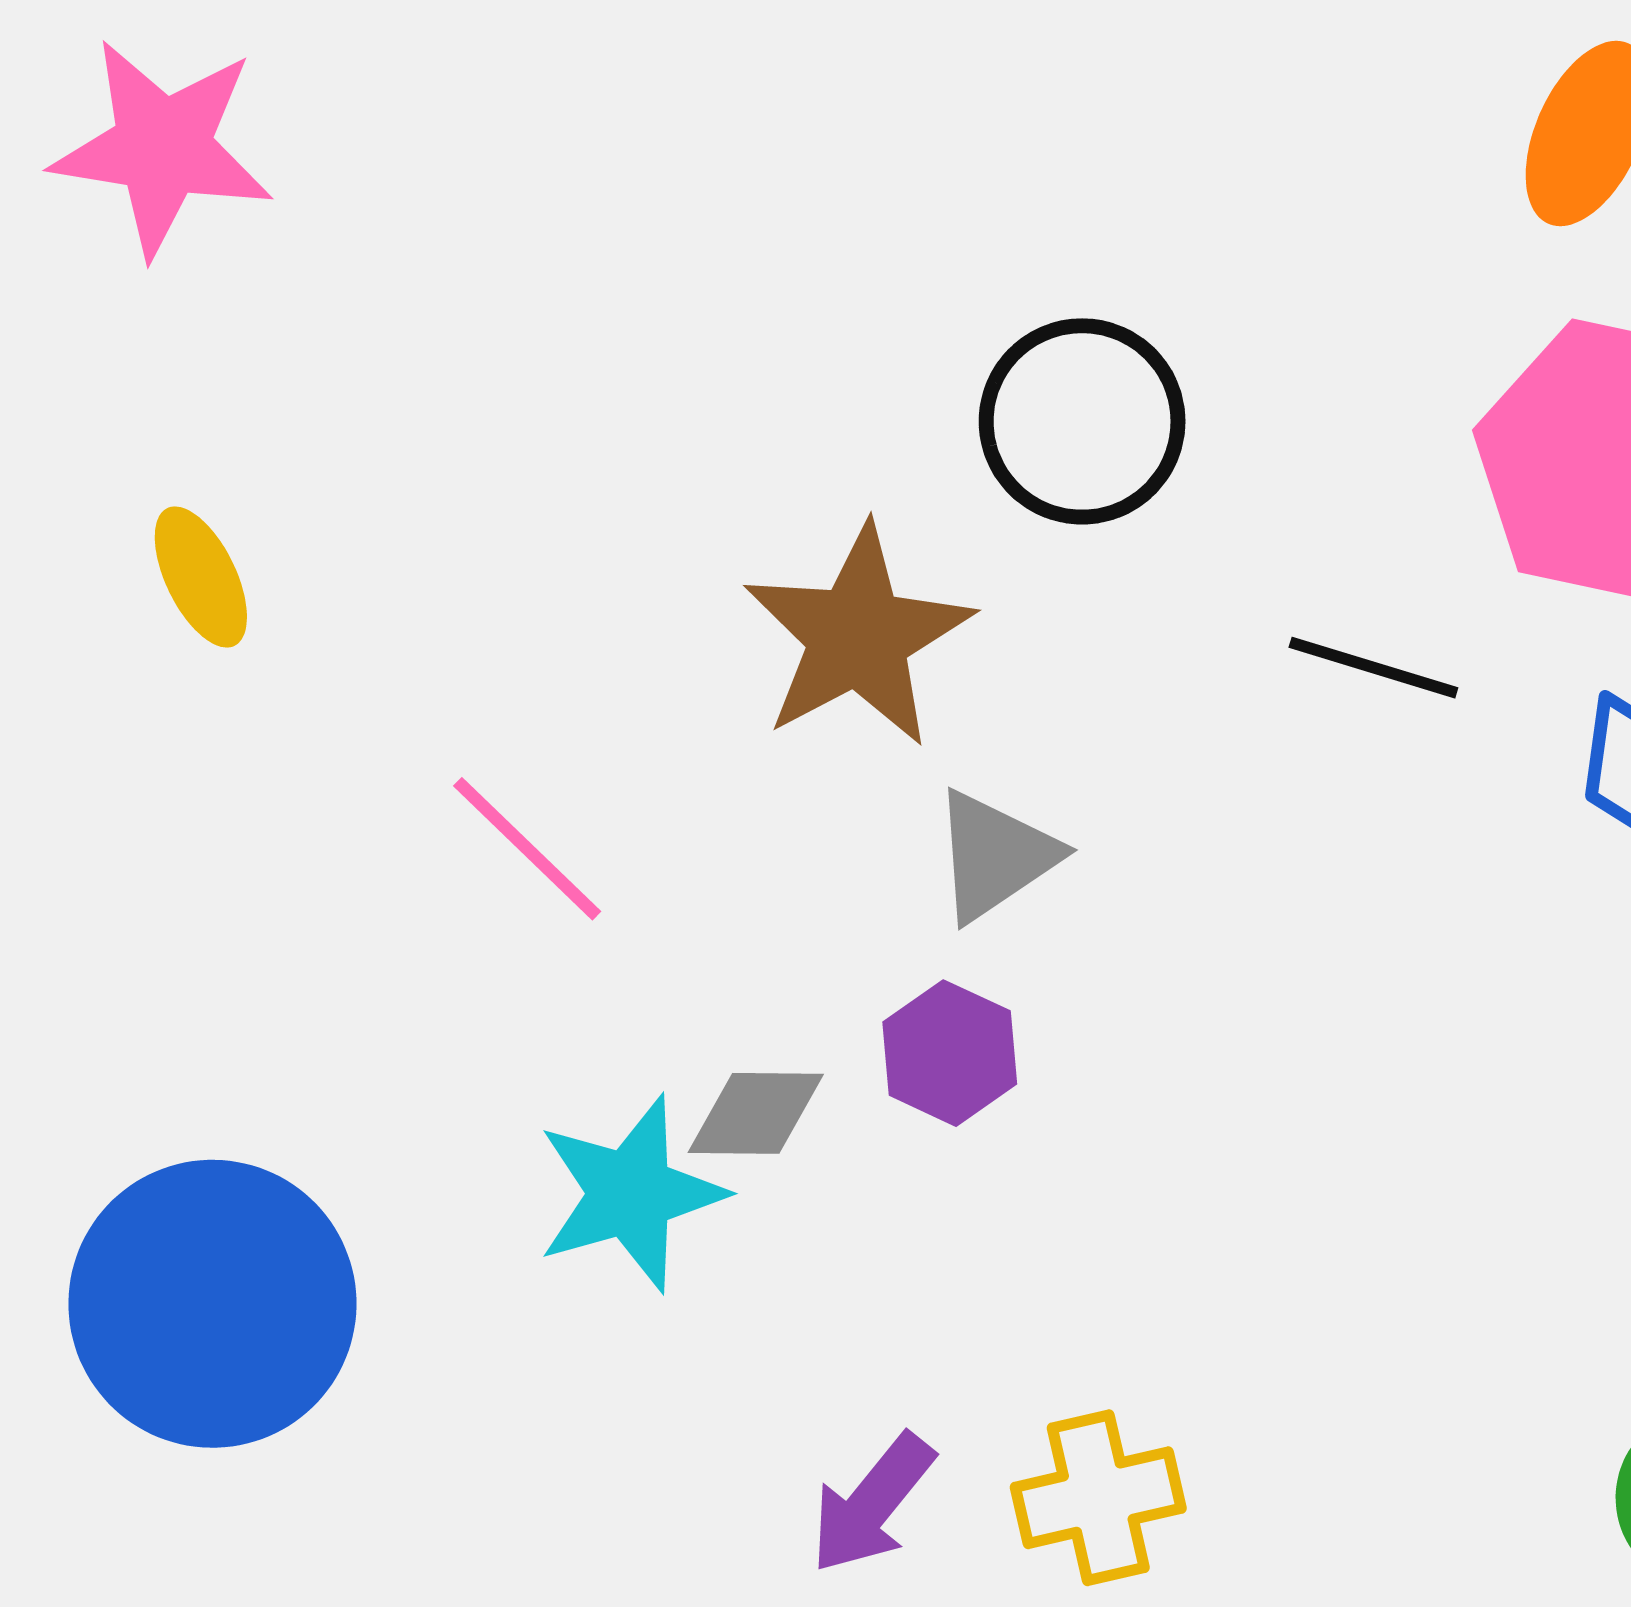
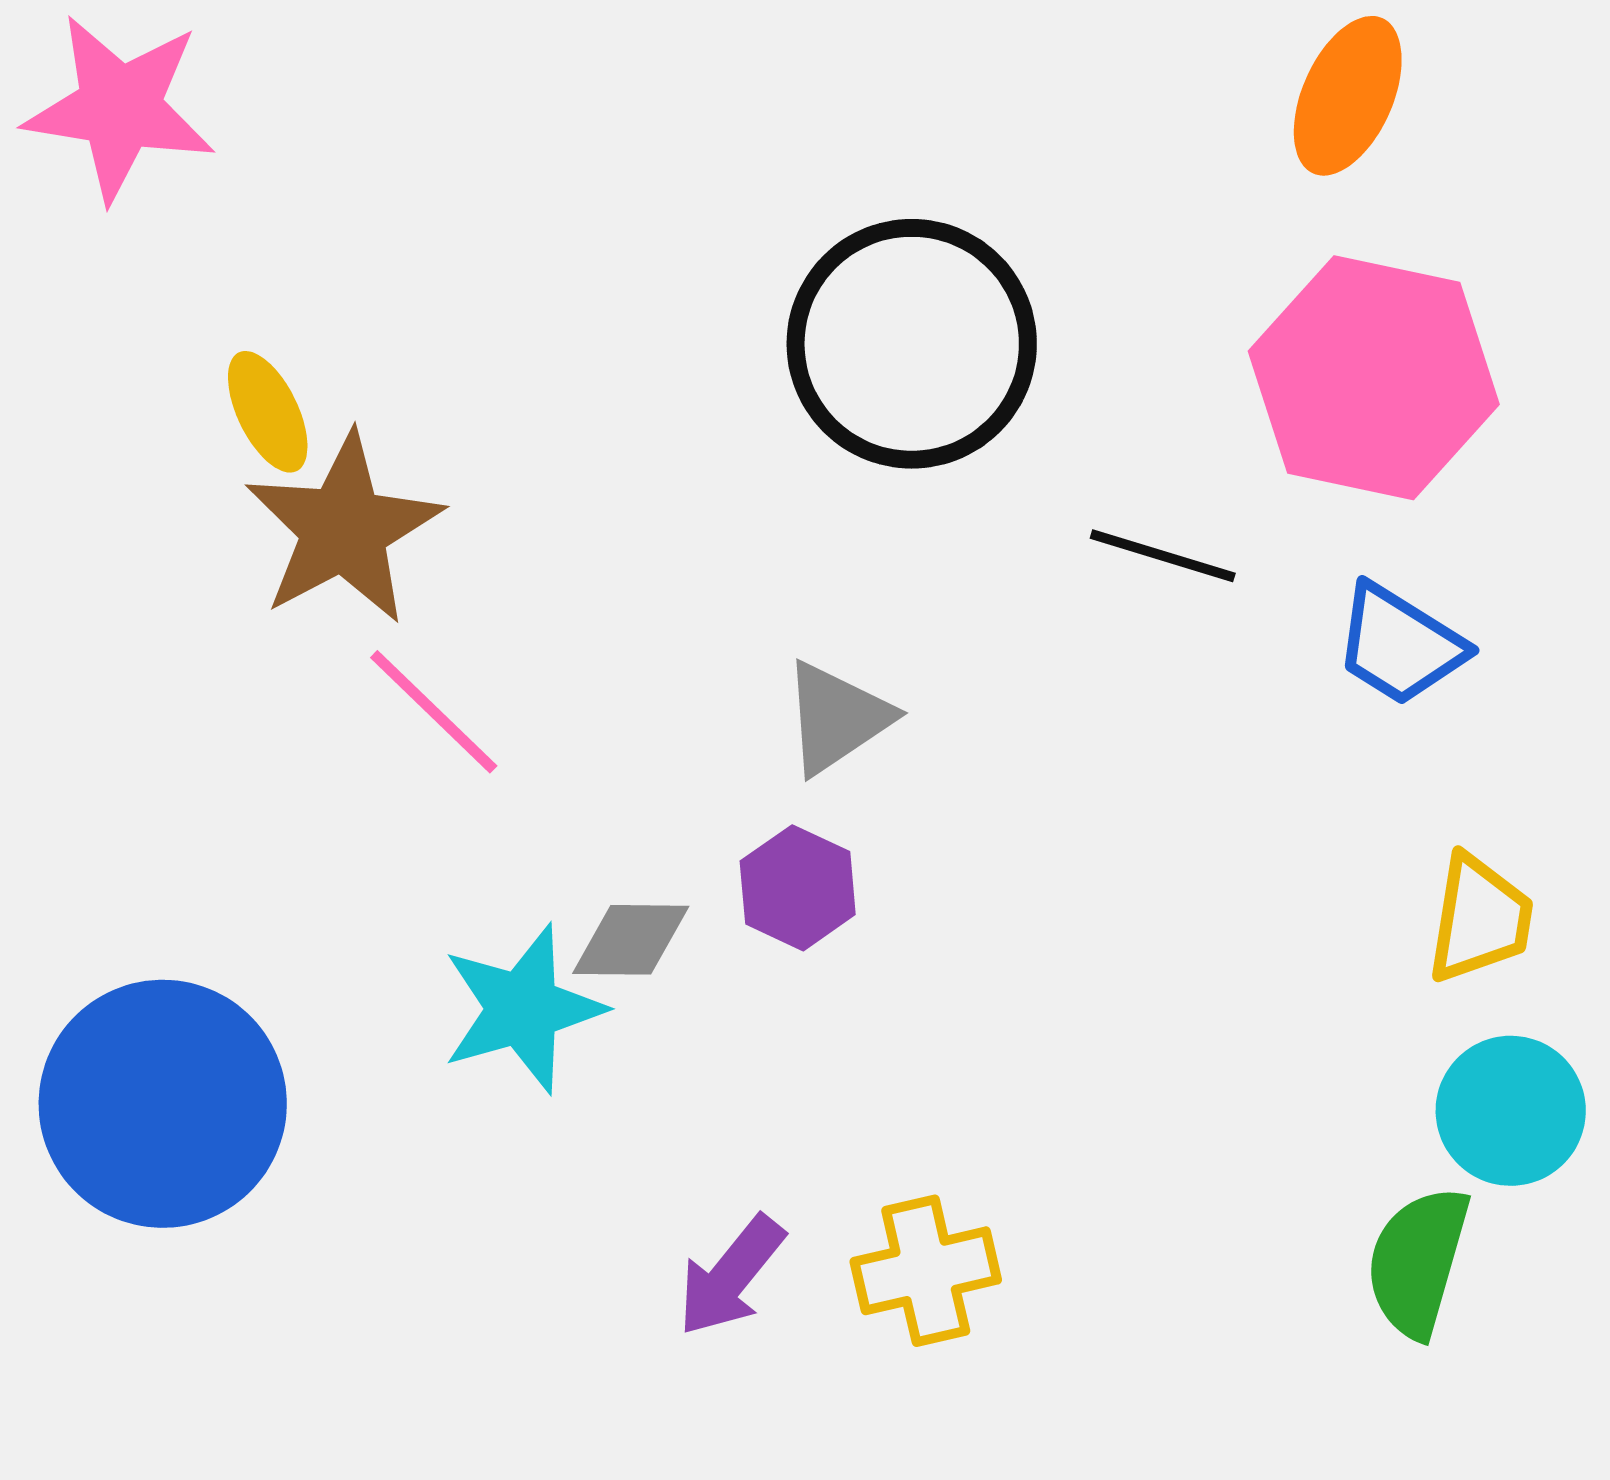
black circle: (1082, 421) -> (912, 344), size x1.4
yellow ellipse: (201, 577) -> (268, 412), moved
brown star: (858, 636) -> (344, 529), moved

